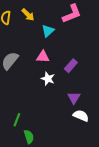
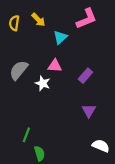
white star: (48, 79) -> (43, 83), moved
white semicircle: (81, 116) -> (101, 146), moved

